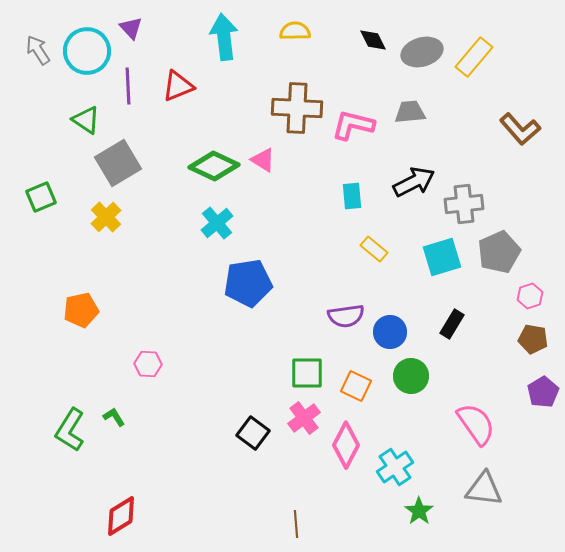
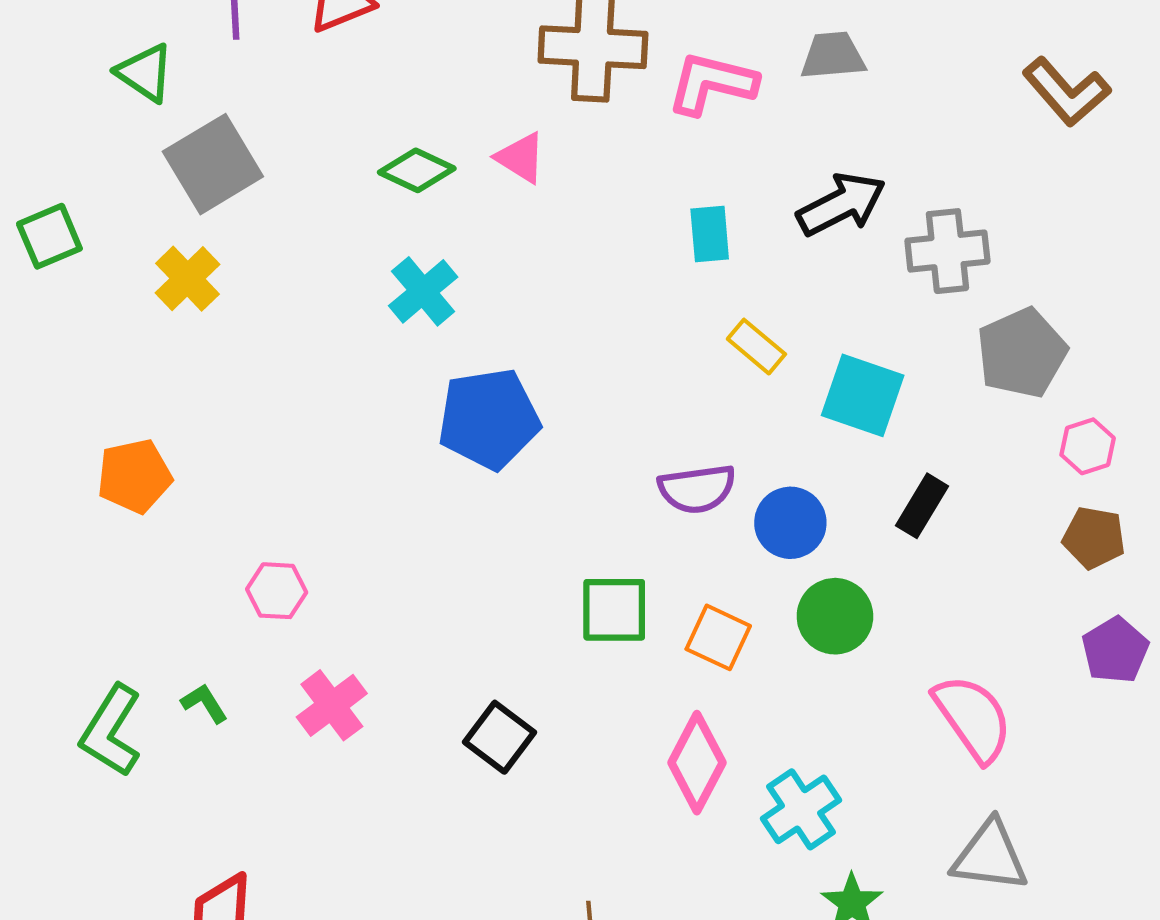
green diamond: (214, 166) -> (417, 170), size x0.7
cyan square: (442, 257) -> (863, 395), moved, turned 36
pink cross: (304, 418) -> (332, 705), moved

